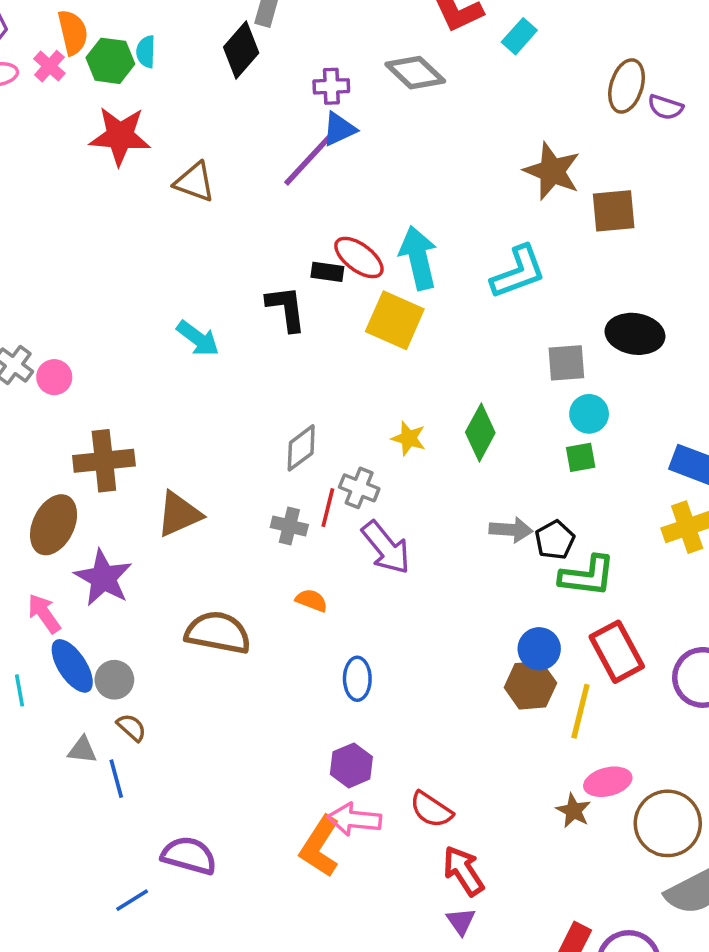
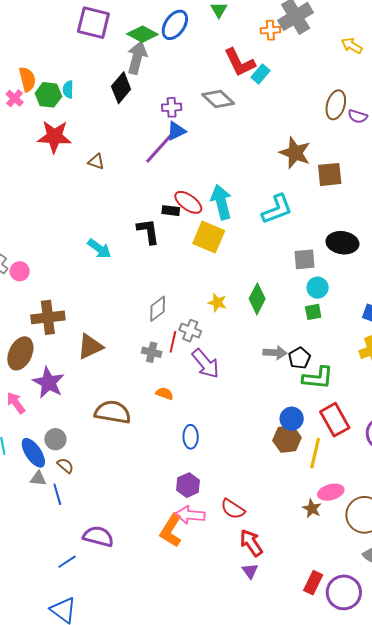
cyan rectangle: (519, 36) -> (260, 74), moved
brown triangle: (195, 182) -> (96, 162), size x0.7
blue ellipse: (72, 666) -> (33, 453), moved

